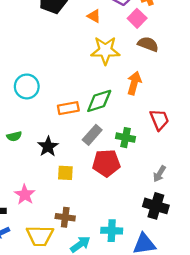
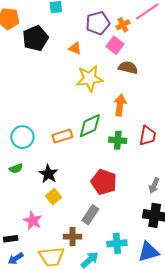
cyan circle: (27, 86) -> (22, 137), moved
red trapezoid: (159, 120) -> (148, 136), turned 40
gray rectangle: (92, 135) -> (90, 215), moved
green cross: (126, 138) -> (118, 140), moved
red pentagon: (106, 163) -> (104, 182), turned 30
yellow square: (65, 173) -> (53, 197), moved, turned -35

